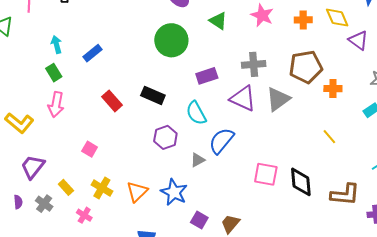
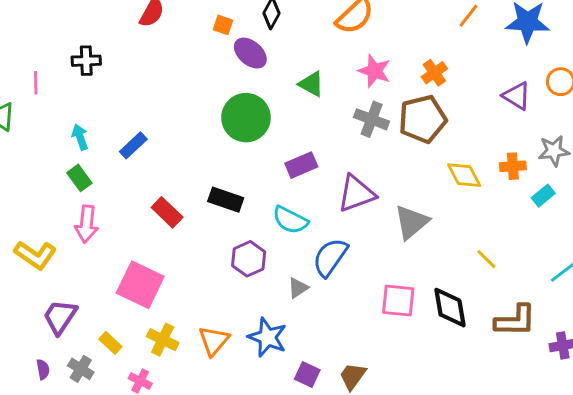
yellow diamond: (337, 18) -> (464, 175), moved
orange cross: (303, 20) -> (434, 73), turned -30
gray cross: (254, 64) -> (372, 119), moved, turned 30
brown pentagon: (306, 67) -> (423, 119), moved
orange cross: (333, 89) -> (513, 166), moved
purple triangle: (243, 99) -> (356, 194), turned -40
gray triangle: (278, 99) -> (412, 222), moved
cyan semicircle: (196, 113) -> (290, 220), turned -30
yellow line: (329, 137) -> (486, 259), moved
pink square: (90, 149) -> (140, 285), size x2.0

